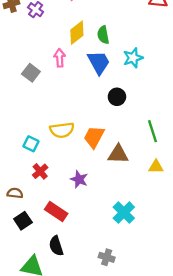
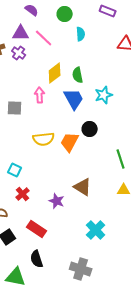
gray square: (31, 73) -> (15, 108), turned -35
yellow semicircle: (62, 130) -> (44, 139), moved
orange trapezoid: (94, 137) -> (70, 142), moved
brown triangle: (118, 154) -> (83, 187), moved, turned 30
gray cross: (107, 257) -> (81, 269), size x1.5

